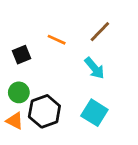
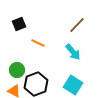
orange line: (57, 40) -> (38, 43), moved
black square: (22, 55) -> (19, 24), moved

